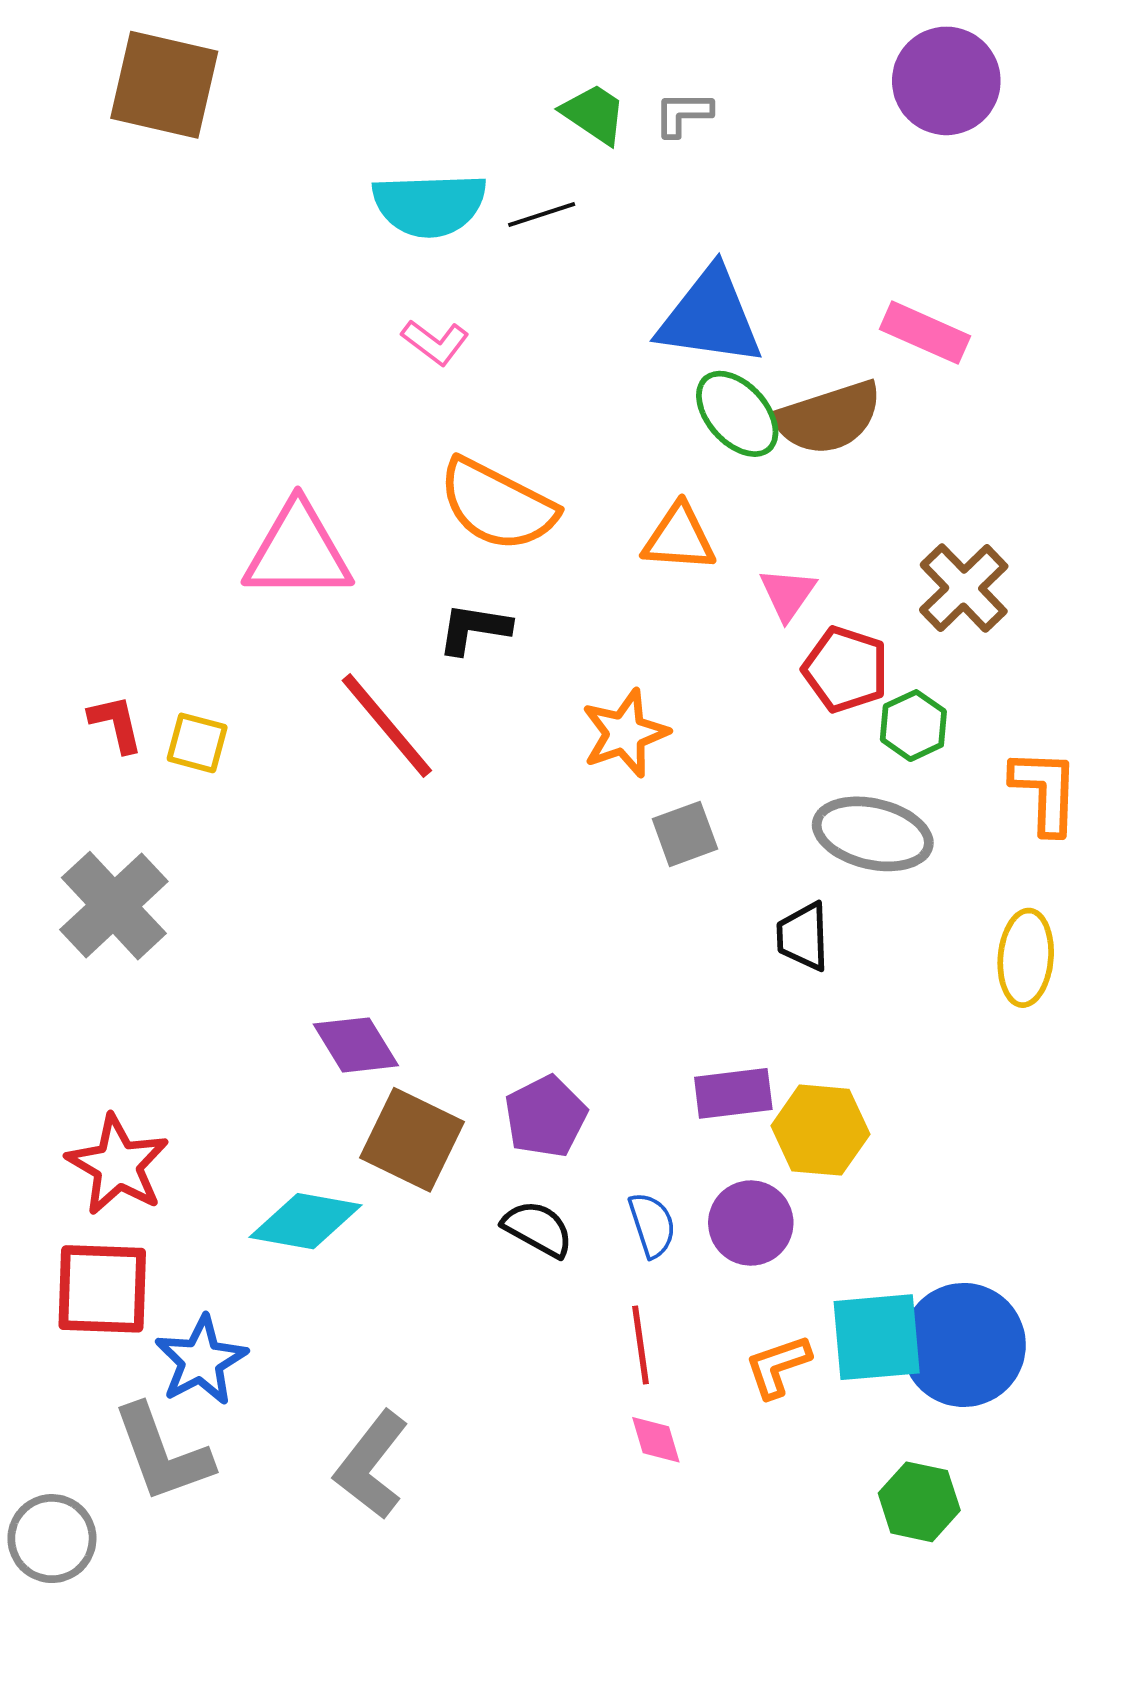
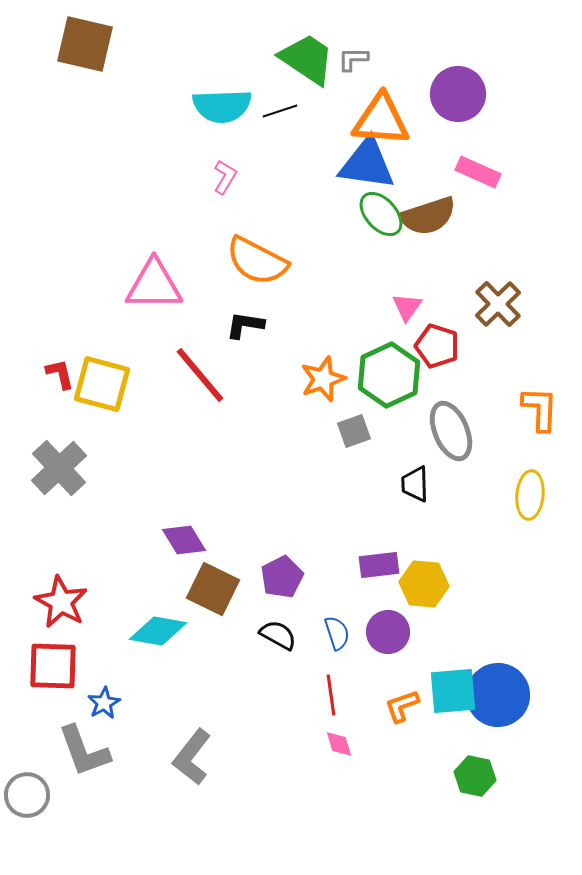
purple circle: (946, 81) -> (458, 94), moved
green trapezoid: (594, 114) -> (307, 59), size x1.6
pink L-shape: (435, 342) -> (225, 177), turned -96
orange triangle: (679, 538) -> (381, 120), moved, size x1.5
green hexagon: (913, 726) -> (389, 375), moved, size x1.8
yellow square: (197, 743) -> (102, 384), size x1.8
gray ellipse: (873, 834) -> (451, 431), turned 54
blue star: (201, 1360) -> (104, 703), size x0.7

